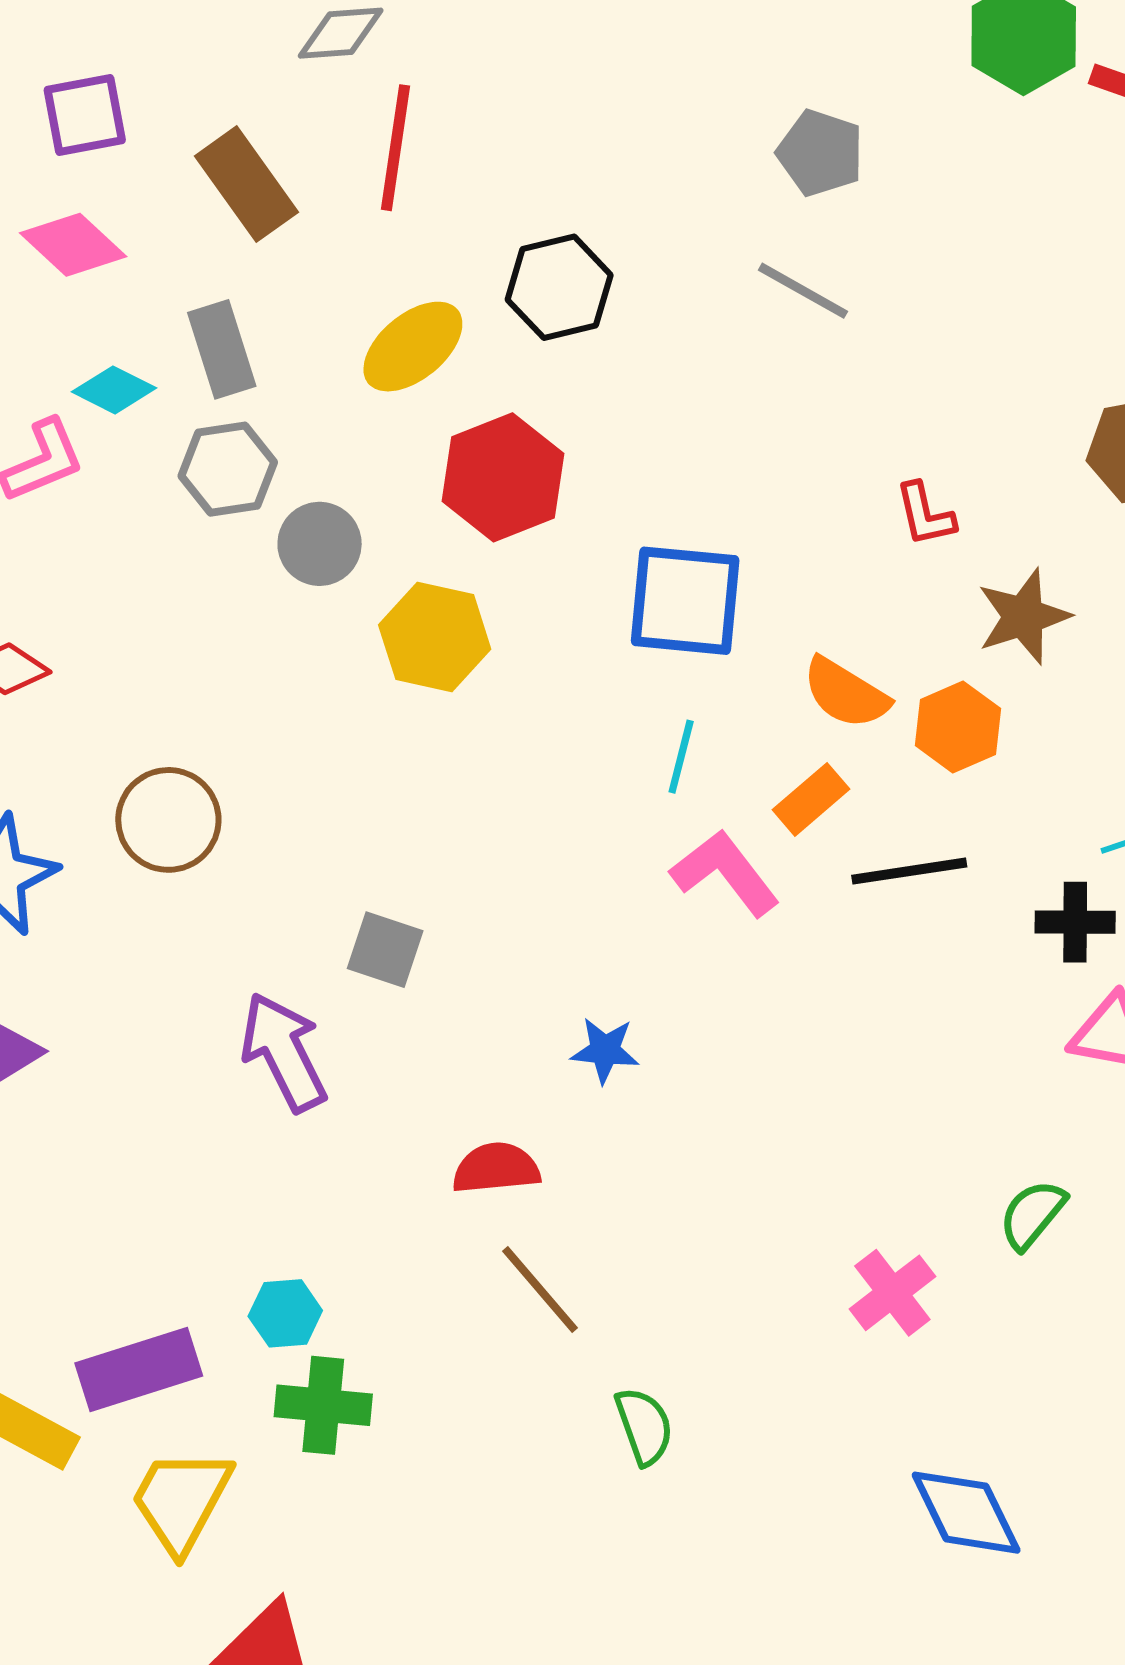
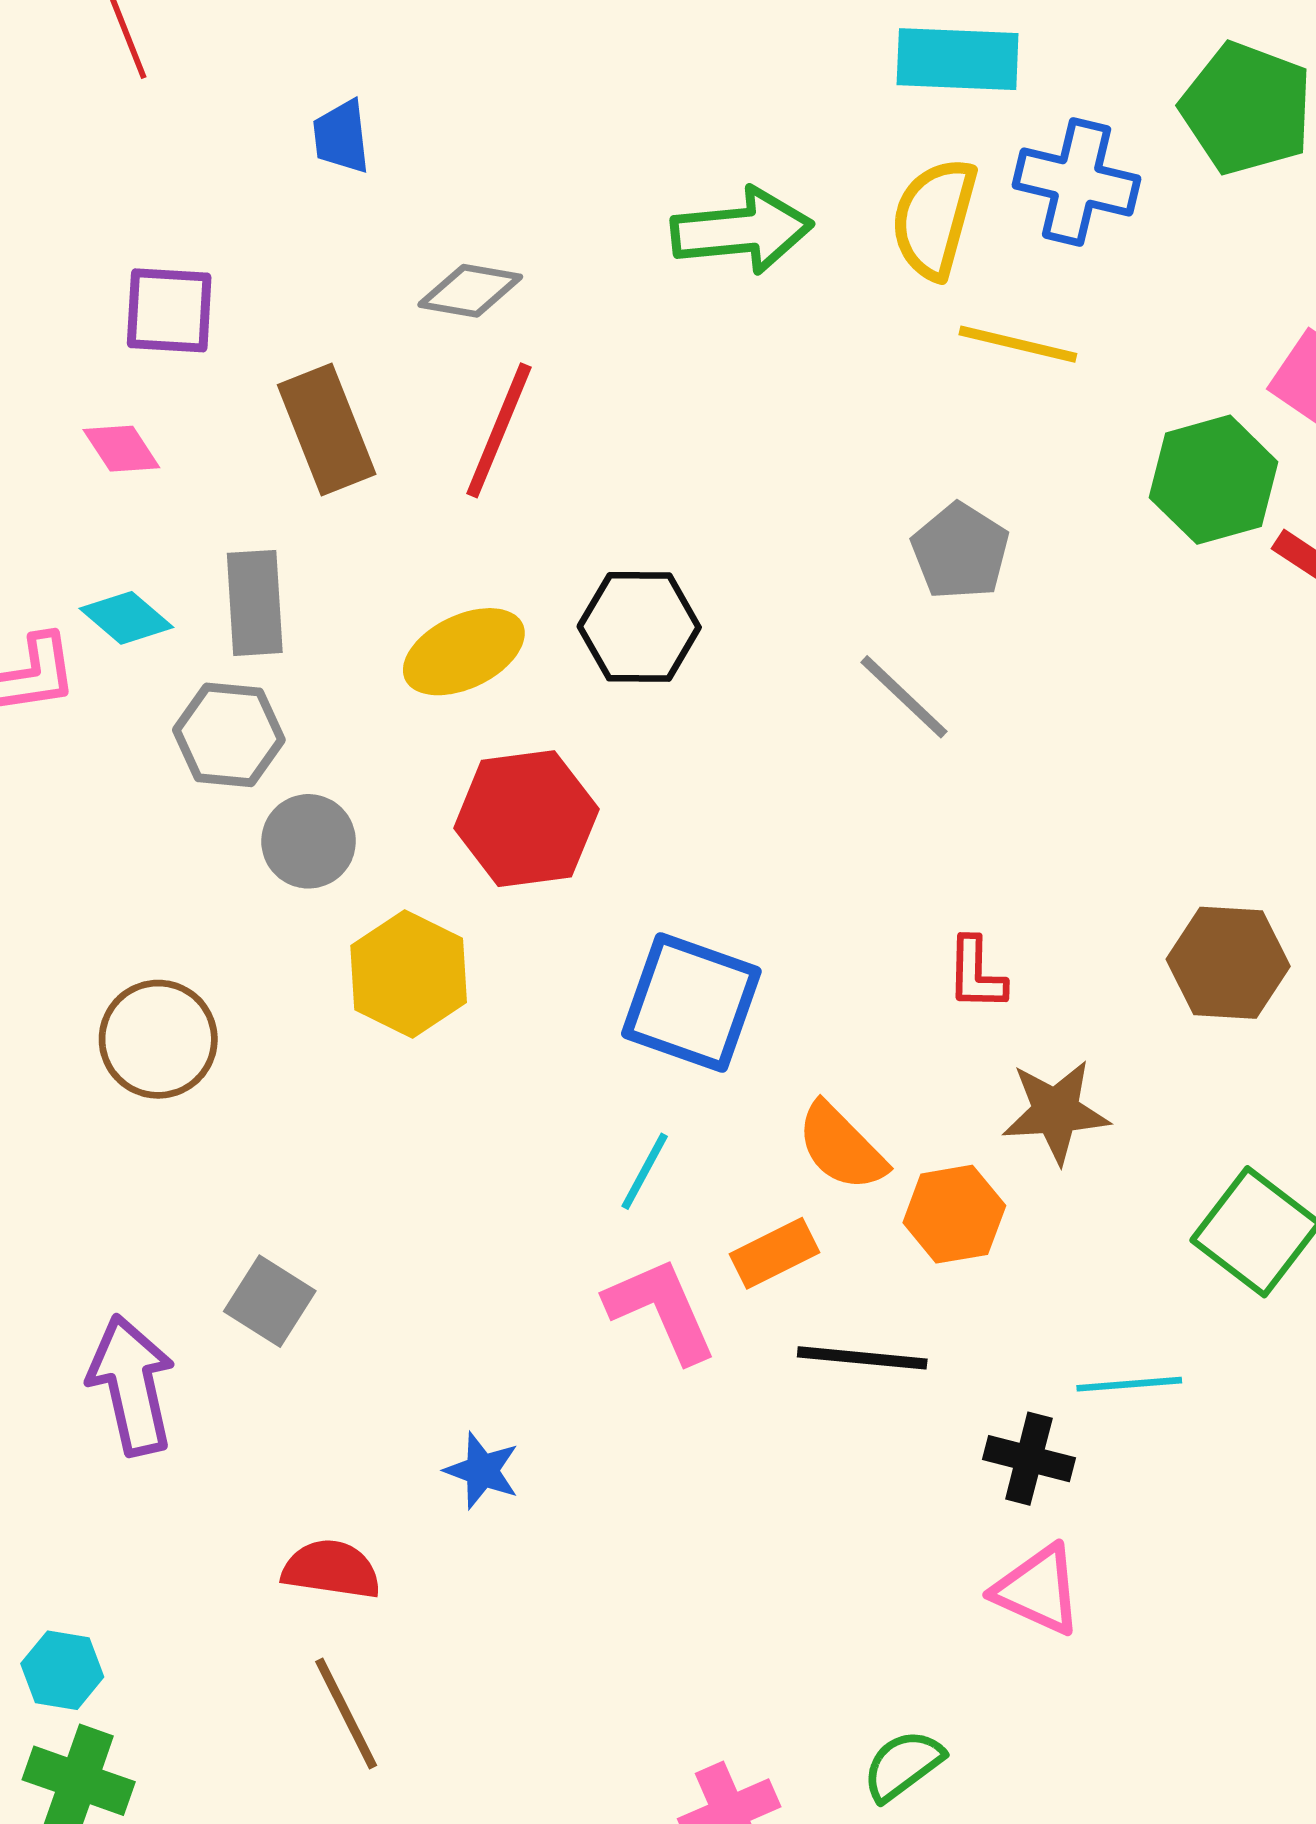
pink diamond: (73, 245) -> (121, 449), size x0.7
brown circle: (168, 820) -> (158, 1039), moved

